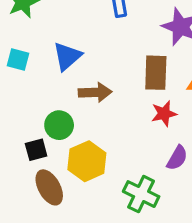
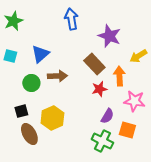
brown rectangle: (156, 73) -> (94, 64), turned -45
green circle: (59, 125) -> (31, 83), moved
green cross: (141, 194) -> (102, 141), moved

